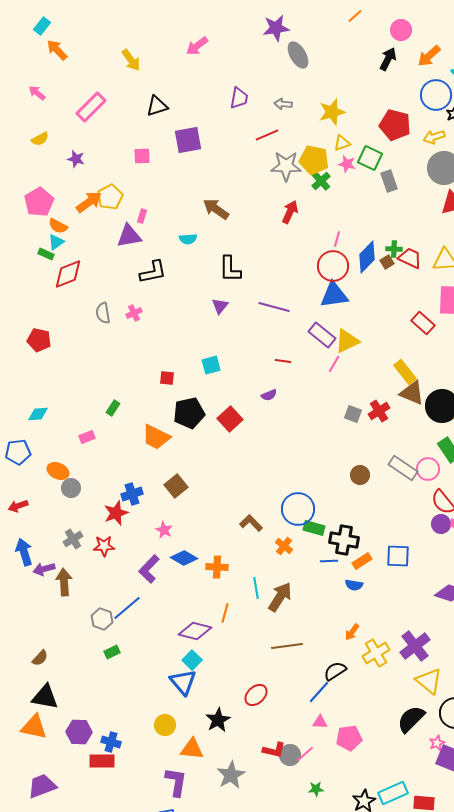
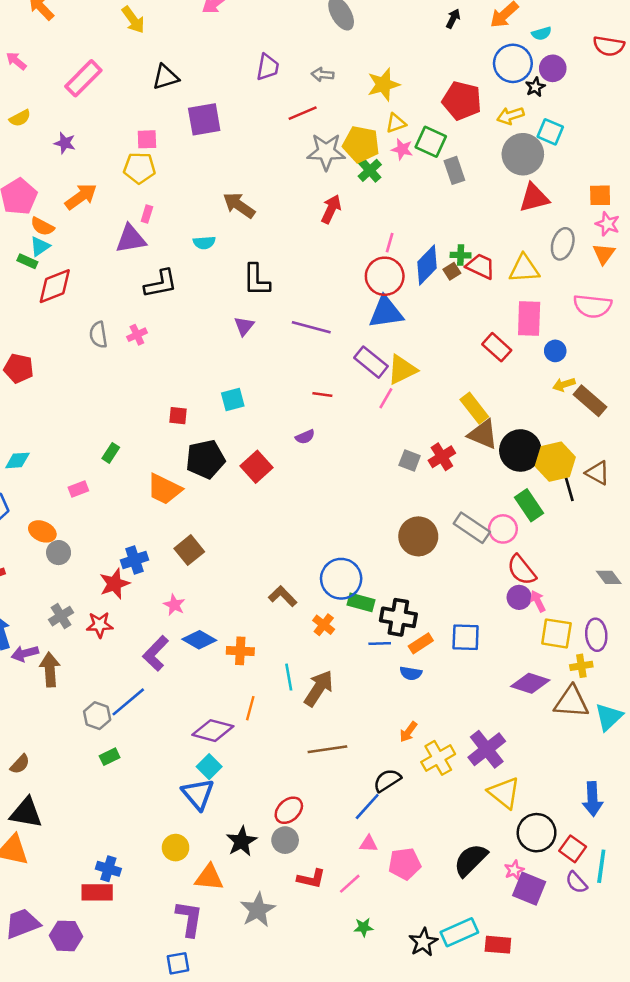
black arrow: (388, 59) -> (453, 19), size x0.7
yellow pentagon: (110, 197) -> (139, 168), moved, turned 30
brown circle: (360, 475) -> (418, 536), size x1.6
black semicircle: (411, 719) -> (471, 860), moved
purple hexagon: (79, 732) -> (66, 936), moved
gray circle: (290, 755) -> (285, 840), moved

